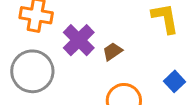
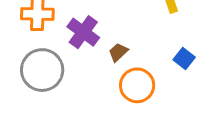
brown trapezoid: (112, 51) -> (118, 52), moved

